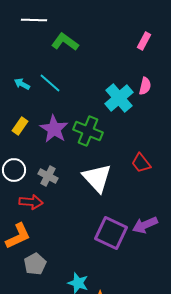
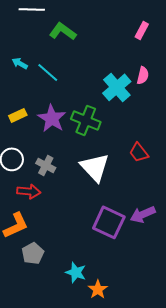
cyan arrow: (22, 84) -> (20, 63), moved
yellow rectangle: (20, 126) -> (18, 115), turned 30

